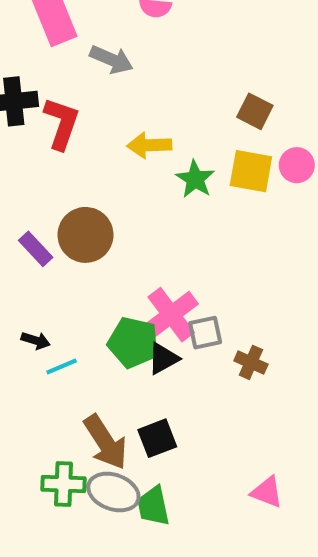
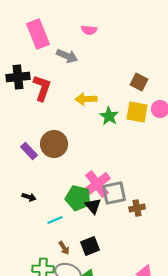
gray square: (205, 333) -> (114, 193), size x1.4
black triangle: (163, 358) -> (93, 206), turned -42
brown cross: (251, 362) -> (137, 208), turned -35
cyan line: (62, 366) -> (55, 220), moved
brown arrow: (105, 442) -> (64, 248), size x0.5

